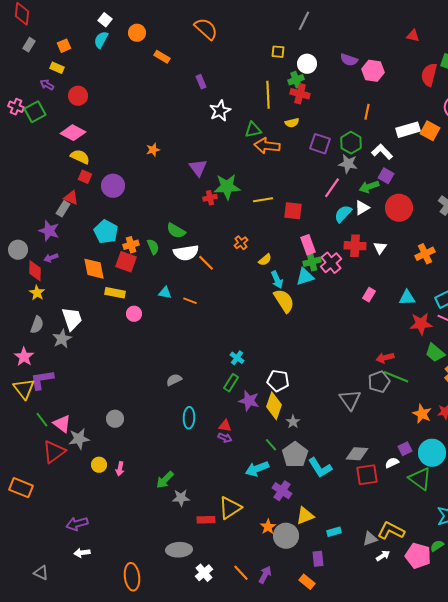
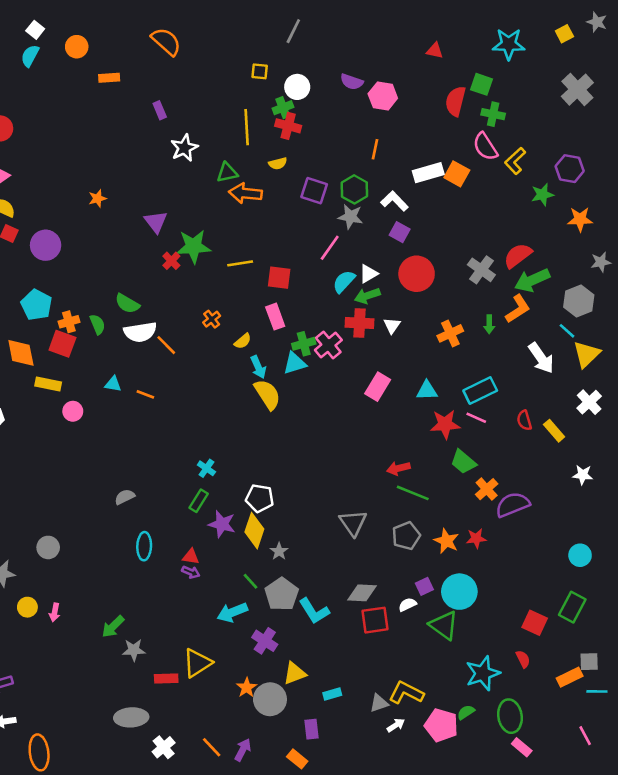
orange rectangle: (162, 57) -> (109, 78), turned -35
green arrow: (369, 187) -> (367, 296), moved
red cross: (210, 198) -> (171, 261), turned -32
pink rectangle: (308, 245) -> (275, 317), moved
pink rectangle: (369, 295) -> (378, 387), size x1.5
gray pentagon: (379, 382) -> (406, 536), moved
orange ellipse: (132, 577) -> (39, 752), moved

